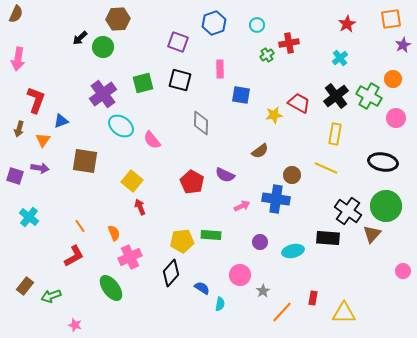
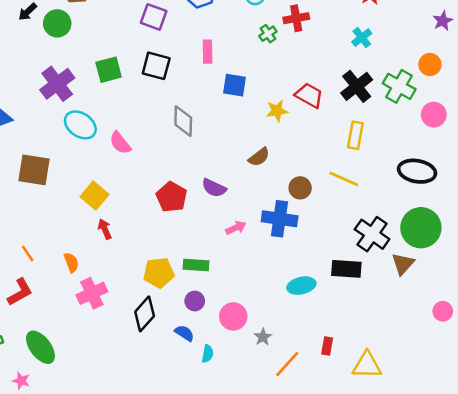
purple circle: (260, 242) -> (195, 301), moved
green ellipse: (111, 288) -> (40, 347), moved

